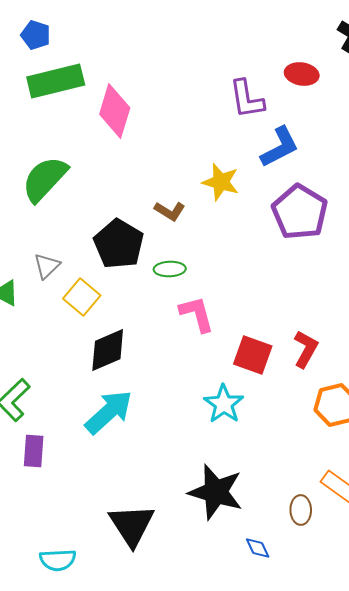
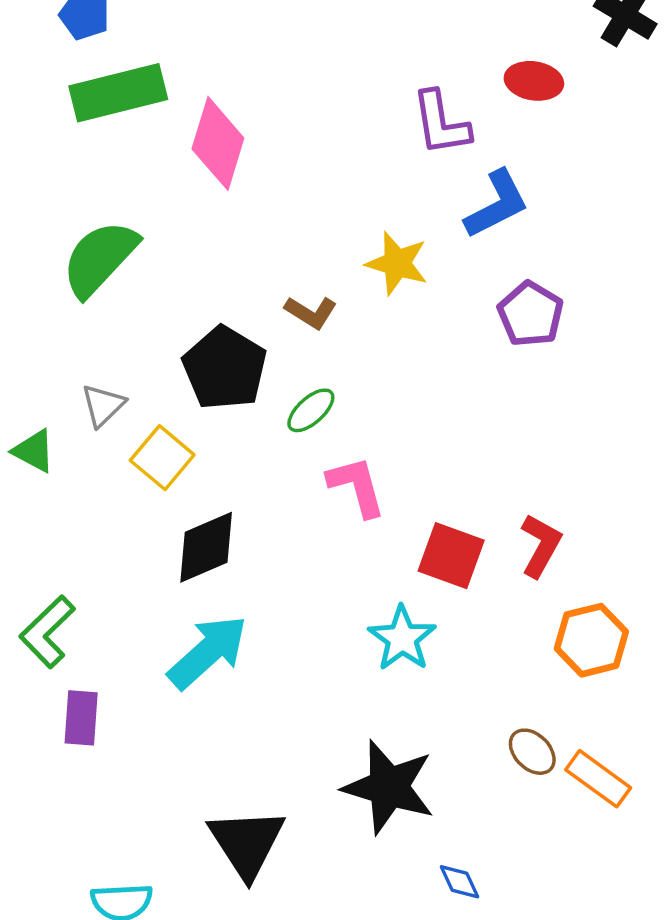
purple pentagon: (300, 212) -> (531, 314), size x0.7
green ellipse: (170, 269) -> (311, 410), turned -40
brown ellipse: (301, 510) -> (532, 752), moved, turned -44

